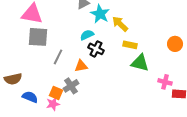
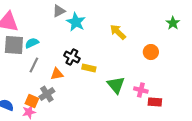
yellow arrow: (120, 24) -> (118, 32), moved
cyan semicircle: (87, 35) -> (32, 43), moved
yellow rectangle: (130, 45) -> (89, 68), moved
green triangle: (140, 63) -> (116, 85), moved, turned 36

